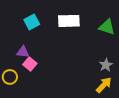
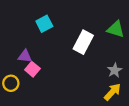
white rectangle: (69, 21) -> (83, 42), moved, turned -60
cyan square: (32, 22) -> (44, 24), moved

